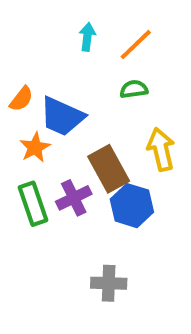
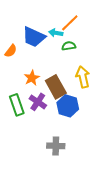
cyan arrow: (87, 37) -> (56, 33), moved, turned -88
blue trapezoid: (62, 116) -> (34, 37), moved
orange star: (35, 147) -> (32, 78), moved
purple cross: (74, 198) -> (38, 102), turned -30

